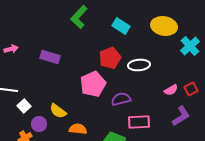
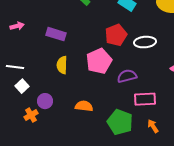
white square: (24, 106) -> (22, 86), moved
yellow semicircle: (58, 111) -> (62, 65), moved, turned 54

